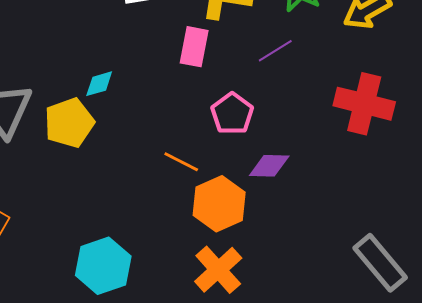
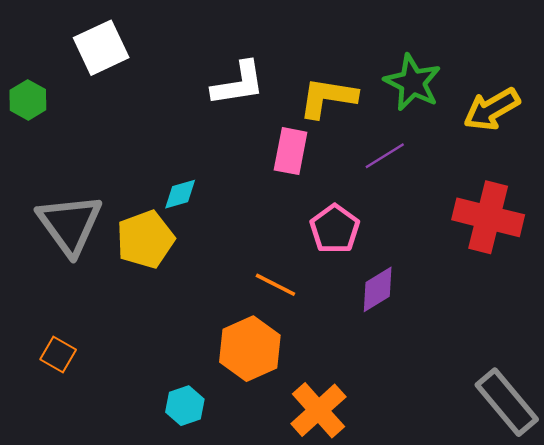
purple diamond: (269, 166) -> (378, 289), turned -33
orange hexagon: (219, 204) -> (250, 349), moved
cyan hexagon: (103, 266) -> (185, 406), size x0.6

